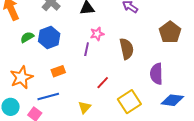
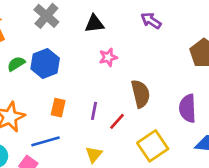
purple line: (87, 49) -> (94, 111), moved
brown semicircle: (127, 49) -> (141, 94), moved
orange rectangle: (58, 71) -> (58, 108), turned -56

